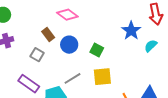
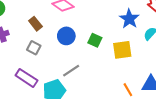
brown rectangle: (48, 35) -> (35, 24), moved
yellow square: (102, 77) -> (122, 50), moved

